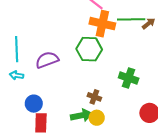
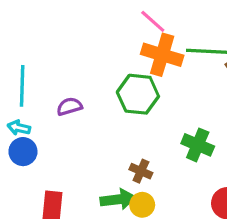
purple semicircle: (47, 60) -> (69, 106), size x0.7
blue circle: (34, 104) -> (23, 152), moved

